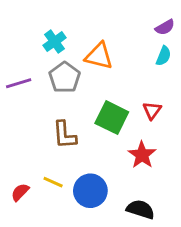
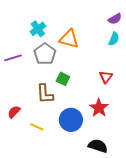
green square: (112, 118) -> (63, 79), moved, size x0.6
blue circle: (90, 191) -> (71, 120), moved
red semicircle: (20, 192) -> (14, 112), moved

